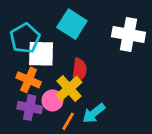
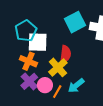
cyan square: (72, 24) -> (75, 22), moved, turned 30
pink circle: (52, 100) -> (45, 85), moved
purple cross: (30, 108) -> (29, 81), turned 36

